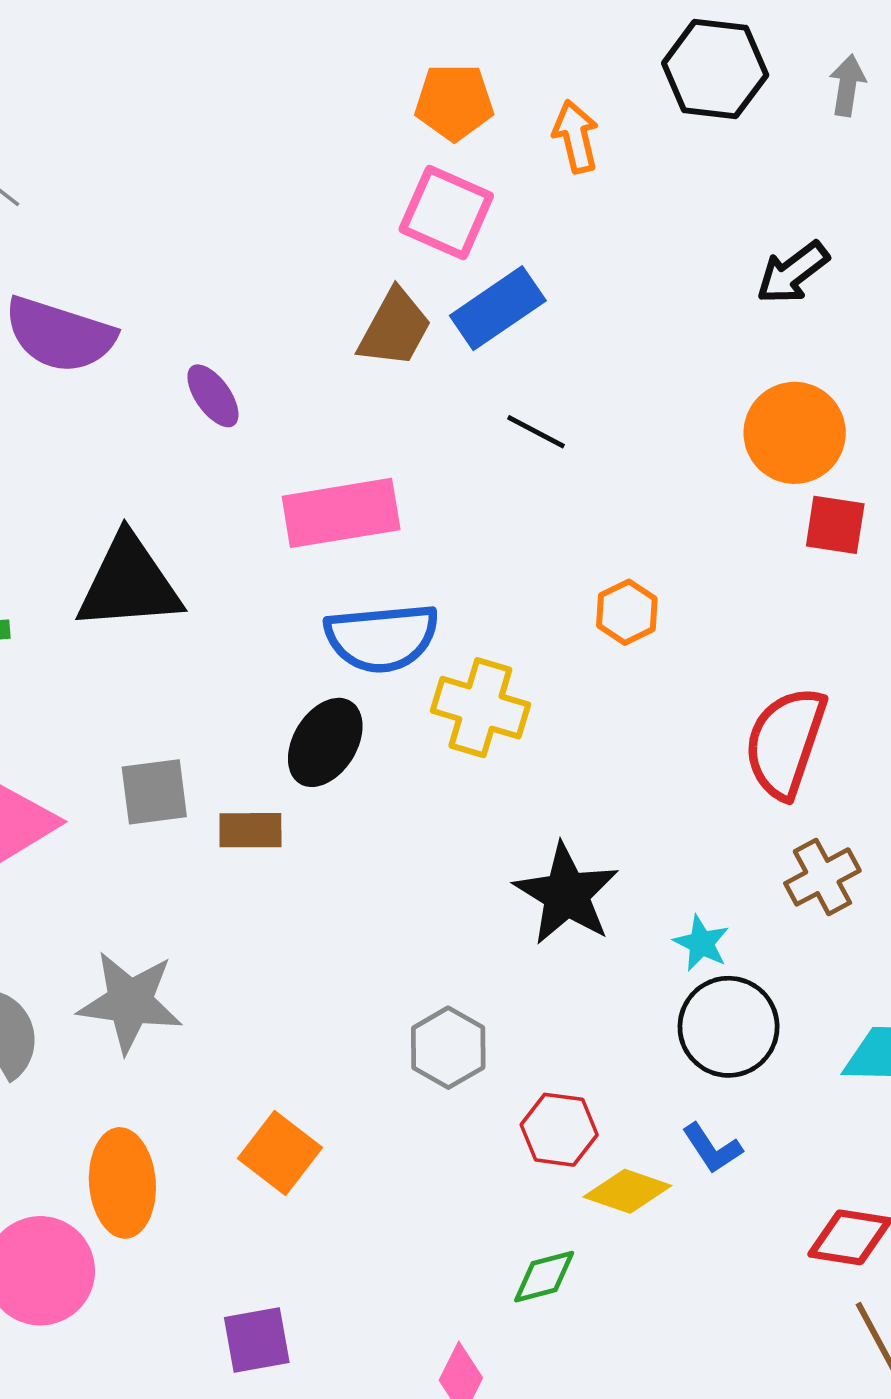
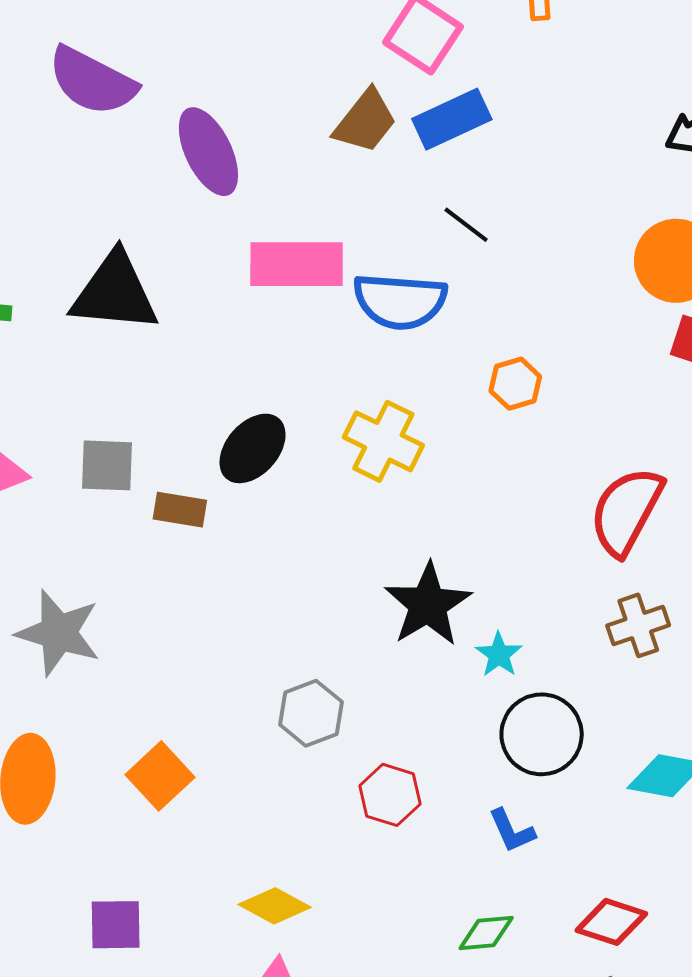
purple ellipse: (213, 396) -> (208, 152), size x1.6
blue semicircle: (382, 638) -> (400, 301), moved
cyan star: (701, 943) -> (499, 655), moved
yellow diamond: (627, 1191) -> (275, 906), moved
green diamond: (544, 1277) -> (486, 933), moved

